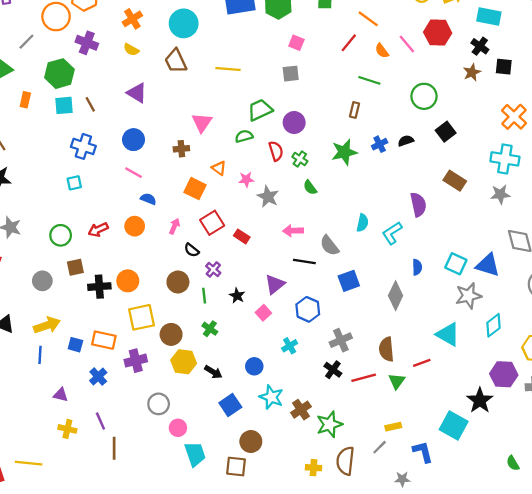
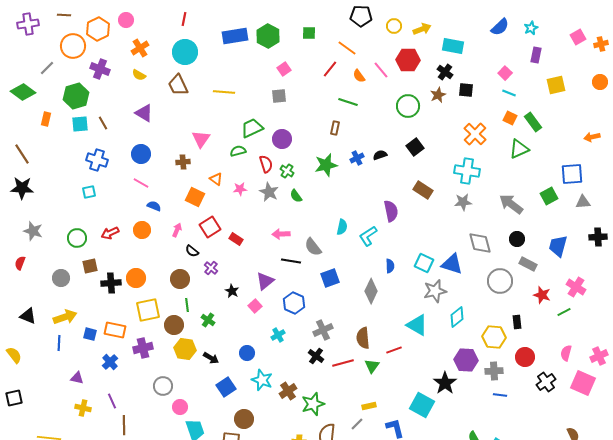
pink square: (296, 43) -> (284, 69), turned 32
green circle: (424, 96) -> (408, 106), moved
gray star: (268, 197) -> (269, 192), moved
green line: (204, 296) -> (187, 305), moved

